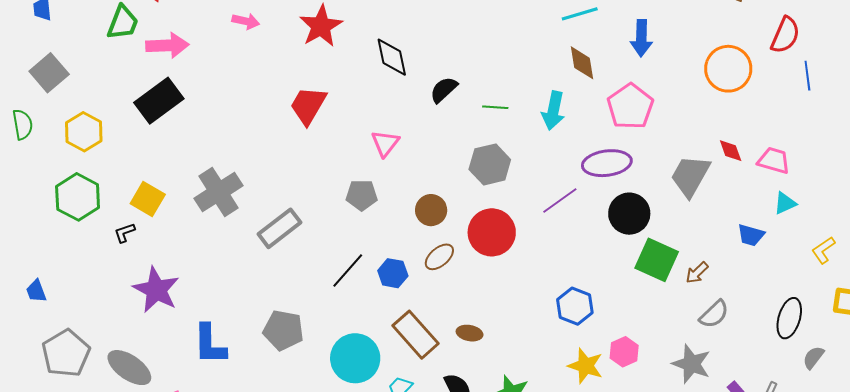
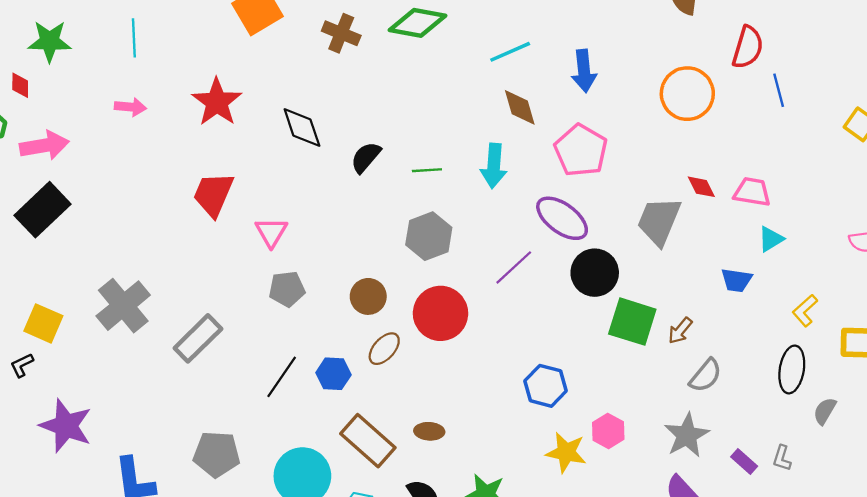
pink triangle: (385, 143) -> (271, 232), moved
purple ellipse: (607, 163) -> (562, 218), turned 51
yellow L-shape: (823, 250) -> (805, 311), moved
gray star: (691, 364) -> (687, 435), turned 30

